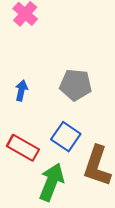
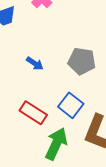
blue arrow: (21, 91) -> (35, 63), turned 108

